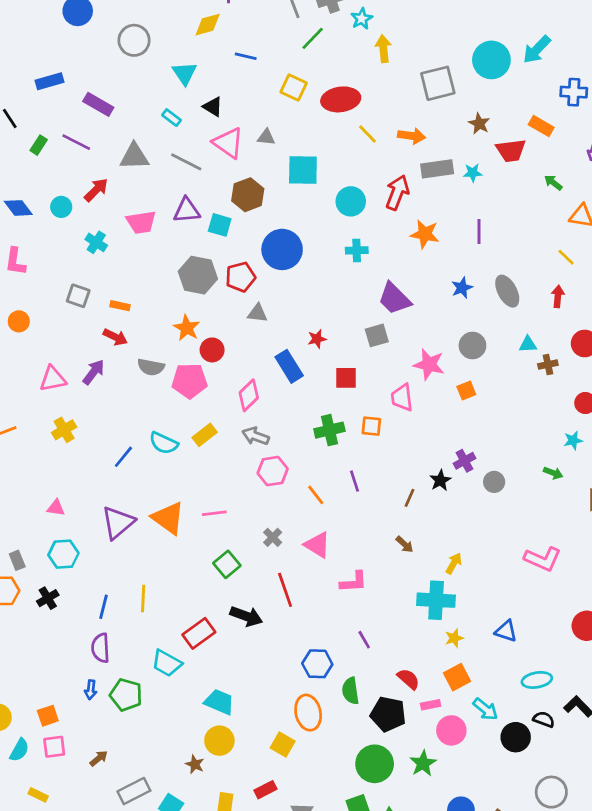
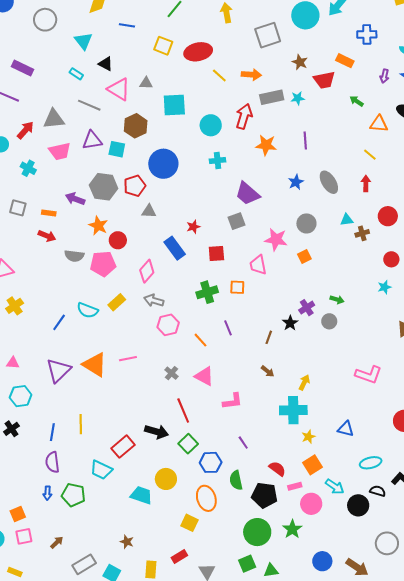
gray triangle: (134, 157) -> (54, 119), moved
purple arrow: (94, 372) -> (75, 199), moved, turned -102
green arrow: (553, 473) -> (337, 300), moved
green square: (227, 564) -> (188, 444), moved
yellow circle: (219, 741) -> (166, 479), moved

